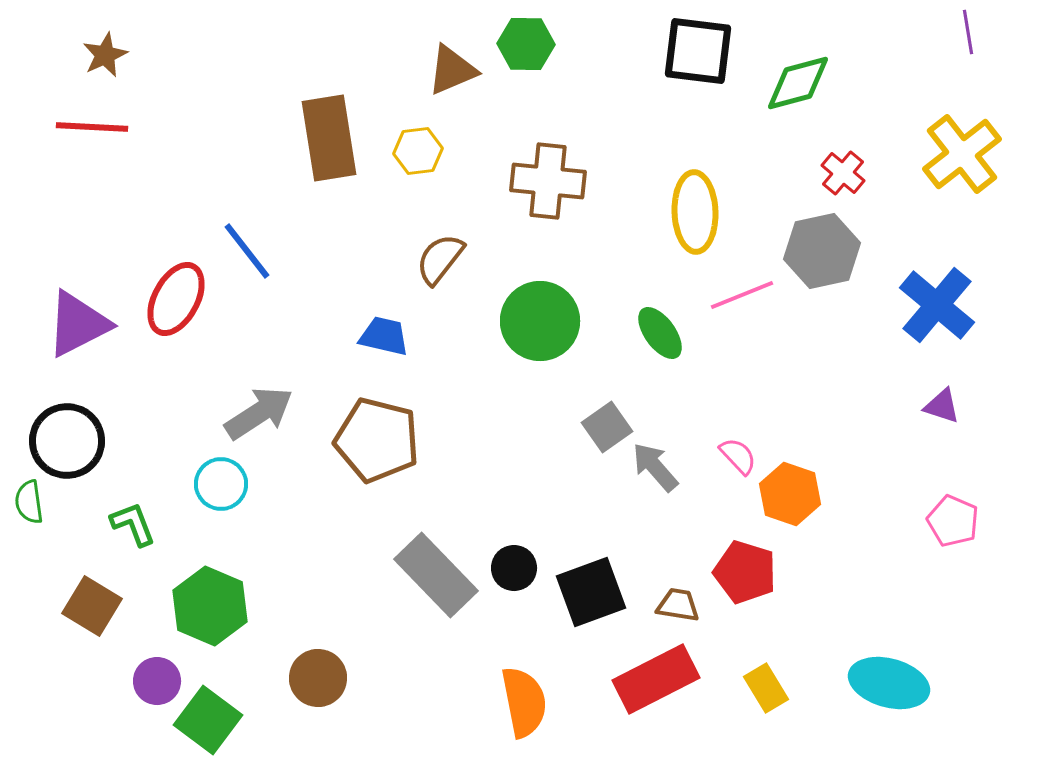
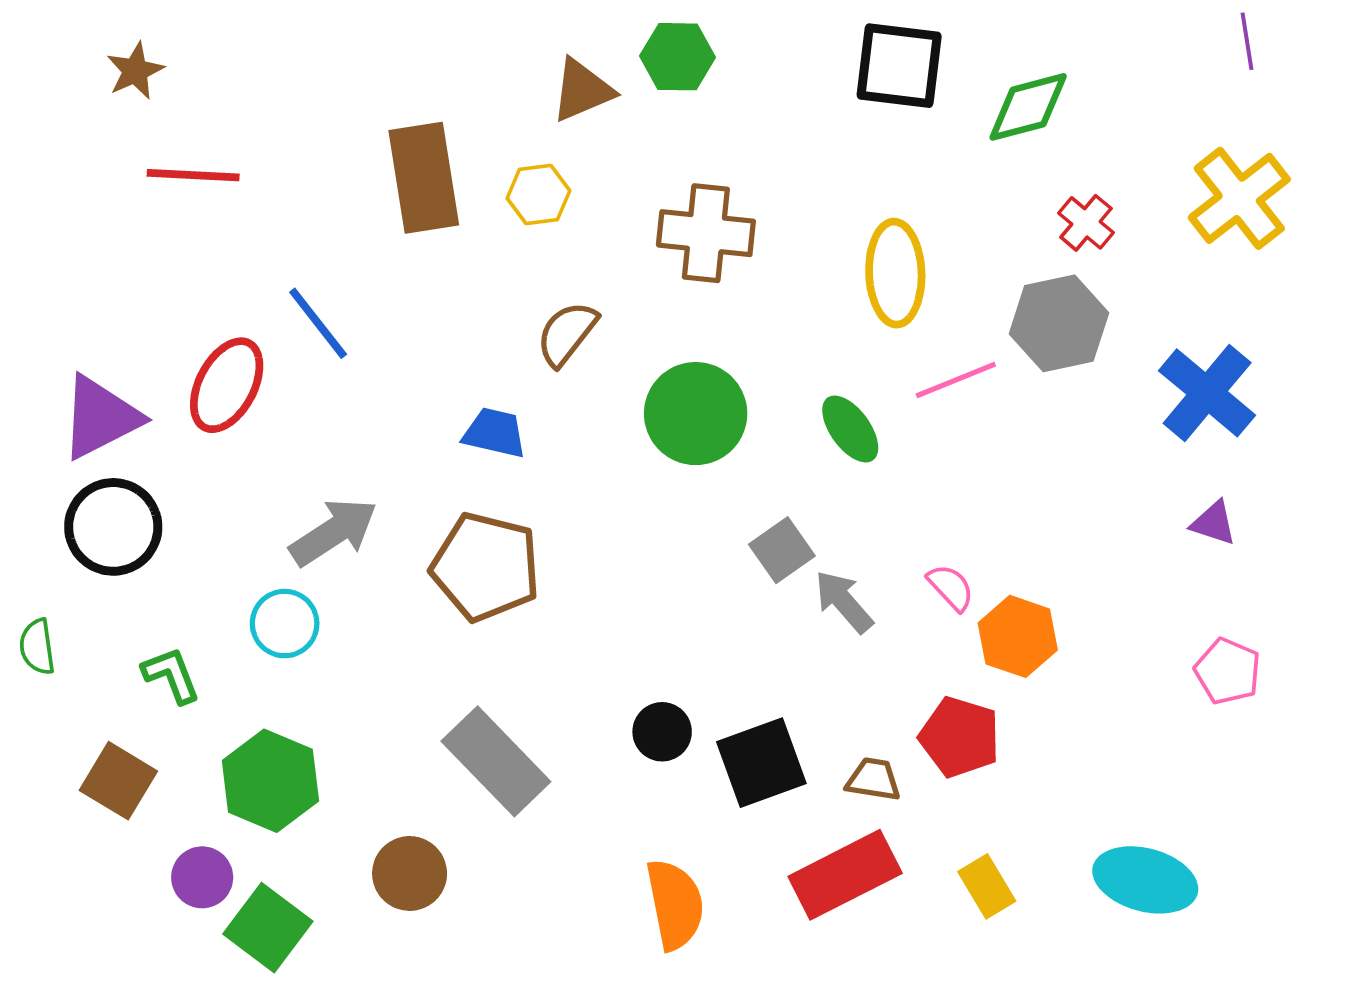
red line: (92, 127) -> (193, 175), moved
black circle: (67, 441) -> (113, 527), moved
gray rectangle: (436, 575) -> (496, 761), moved

